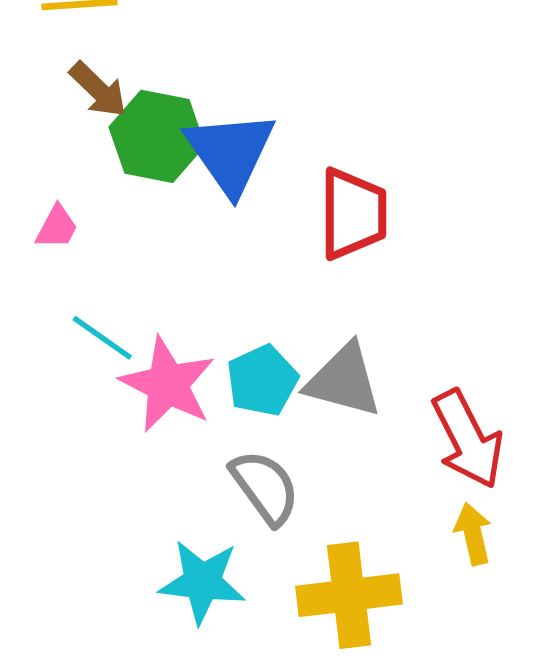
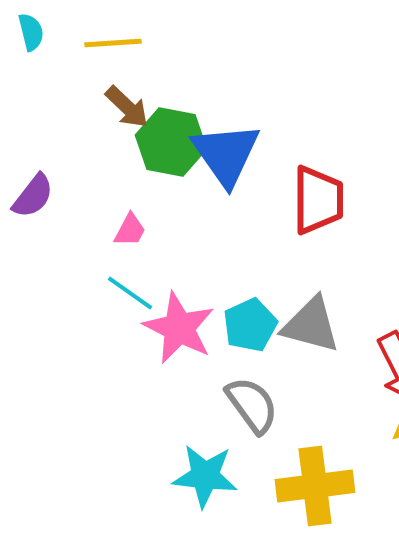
pink trapezoid: (57, 227) -> (130, 230), moved

